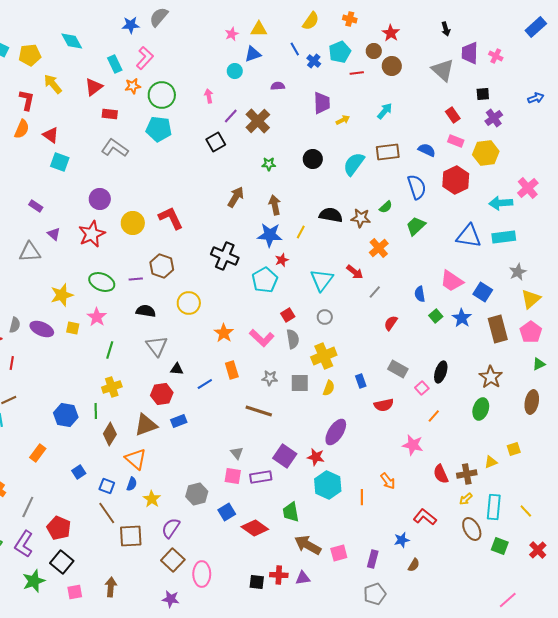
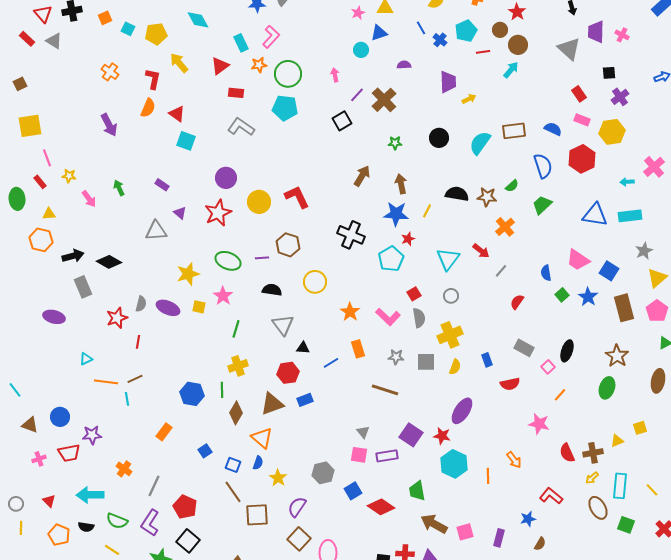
cyan arrow: (385, 111) -> (511, 70), moved
cyan arrow: (501, 203) -> (627, 182), size x0.6

